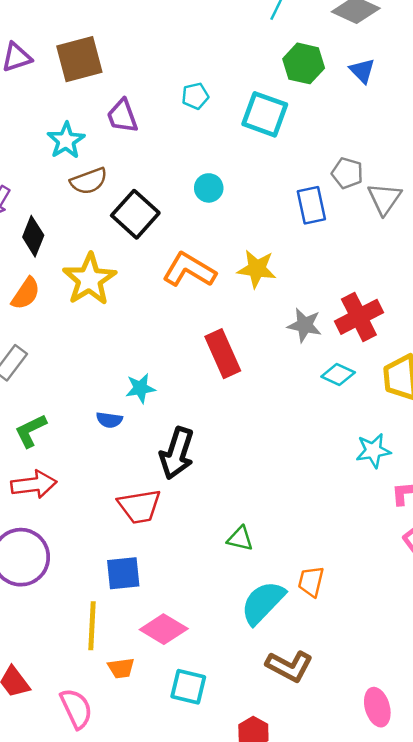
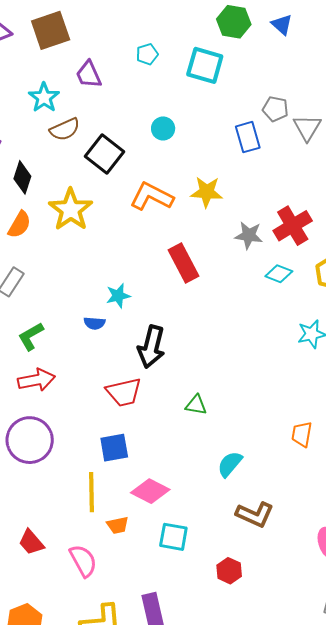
green triangle: (240, 539) -> (196, 405), moved
orange trapezoid: (311, 581) -> (302, 434), moved
cyan semicircle: (263, 603) -> (230, 464), size x0.7

